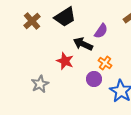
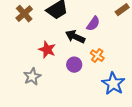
red star: (65, 61) -> (47, 50), moved
purple circle: (94, 79) -> (74, 65), moved

